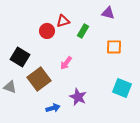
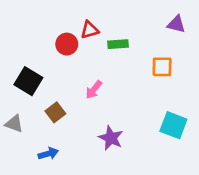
purple triangle: (108, 13) -> (176, 24), moved
green rectangle: (83, 31) -> (118, 44), turned 56
brown square: (39, 79) -> (55, 112), size x0.6
blue arrow: (53, 108) -> (48, 154), moved

